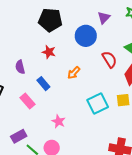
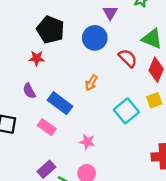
black pentagon: (50, 20) -> (50, 30), turned 30
red star: (49, 52) -> (37, 58), moved
blue rectangle: (43, 84) -> (60, 103), size x1.5

